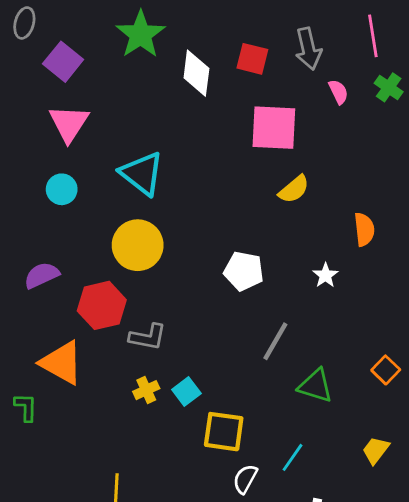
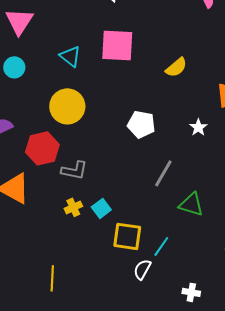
pink square: (274, 128) -> (117, 45), moved
cyan triangle: (142, 173) -> (70, 56), size x0.7
cyan line: (293, 457) -> (161, 246), moved

